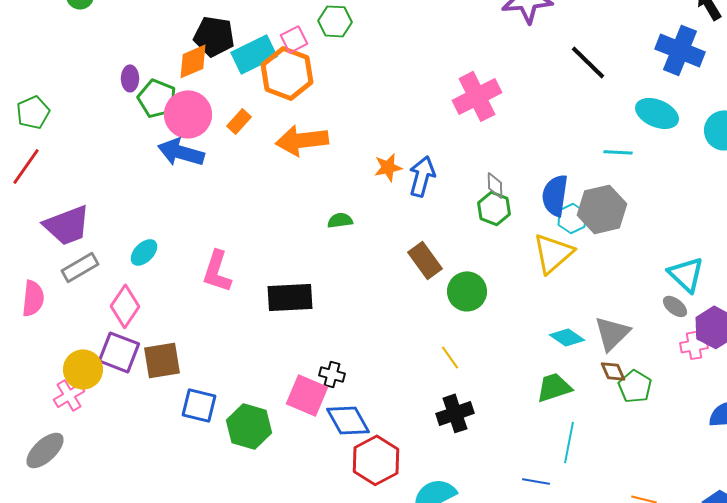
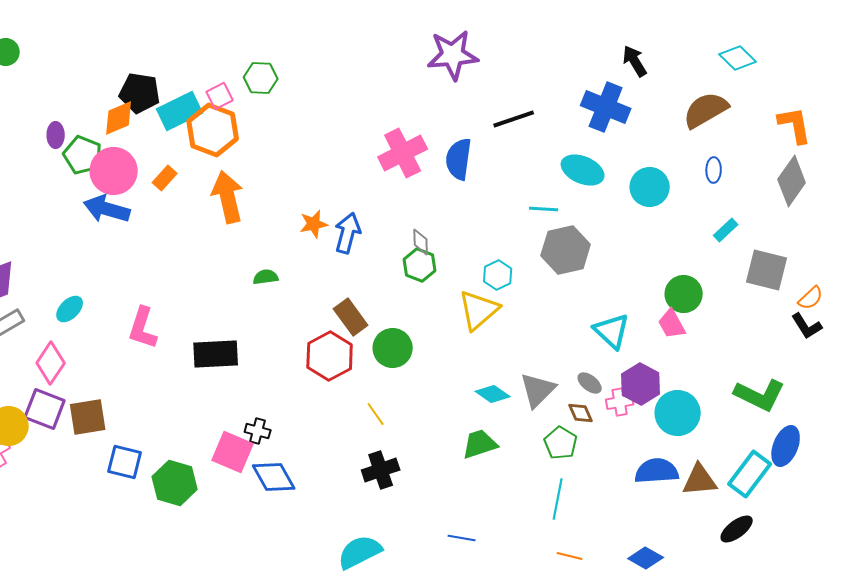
black line: (588, 62) -> (514, 119), turned -63
orange arrow: (302, 140) -> (228, 197), turned 84
blue semicircle: (555, 195) -> (459, 159), moved
gray hexagon: (602, 209) -> (566, 250), moved
gray ellipse: (675, 306) -> (590, 383), moved
brown diamond: (613, 371) -> (581, 413), moved
cyan line: (569, 442) -> (558, 499), moved
red hexagon: (376, 460) -> (330, 356), moved

